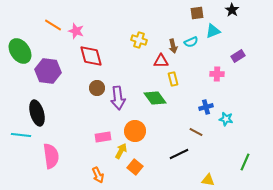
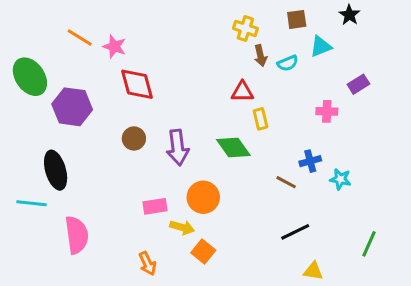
yellow cross: (139, 40) -> (245, 28), moved
brown arrow: (173, 46) -> (261, 56), moved
brown circle: (97, 88) -> (134, 138), moved
brown line: (196, 132) -> (286, 182), moved
yellow arrow: (121, 151) -> (182, 227), turned 77
black line: (179, 154) -> (295, 232), moved

